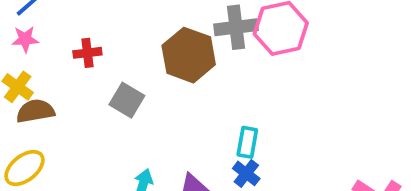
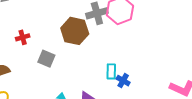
blue cross: (246, 173) -> (123, 81), moved

